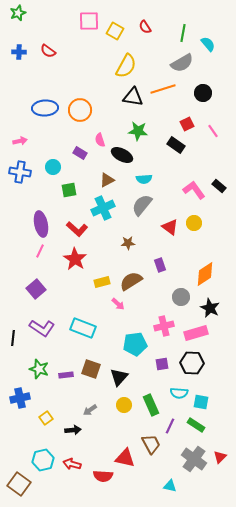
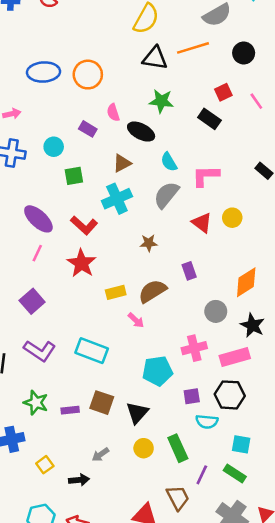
cyan semicircle: (144, 179) -> (169, 162), turned 63
pink L-shape: (194, 190) -> (206, 176), moved, turned -55
purple ellipse: (41, 224) -> (38, 219), turned -35
cyan semicircle: (179, 393) -> (207, 422), moved

